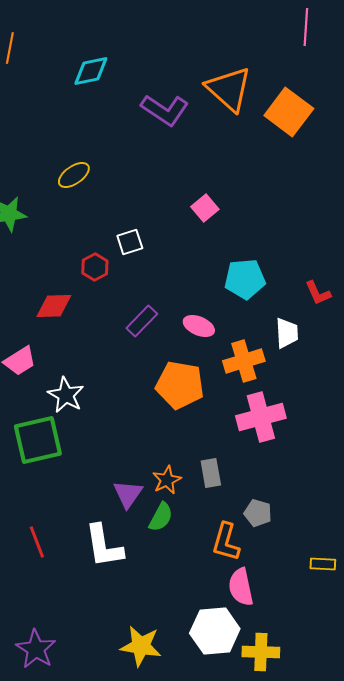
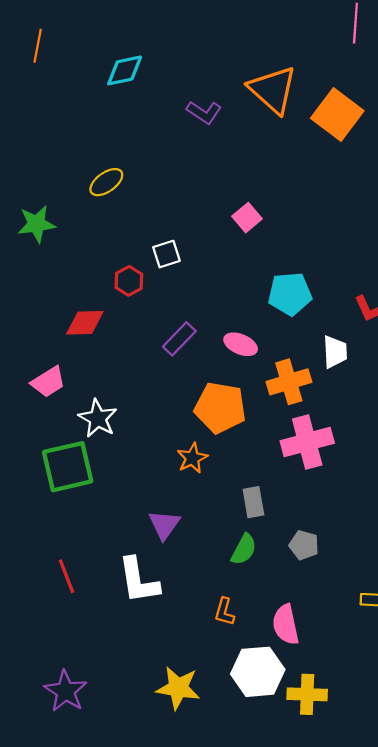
purple L-shape: (165, 110) -> (204, 112), size x0.7
orange star: (167, 480) -> (192, 458), moved
green semicircle: (161, 517) -> (244, 549), moved
orange L-shape: (226, 542) -> (224, 612), moved, size x0.7

